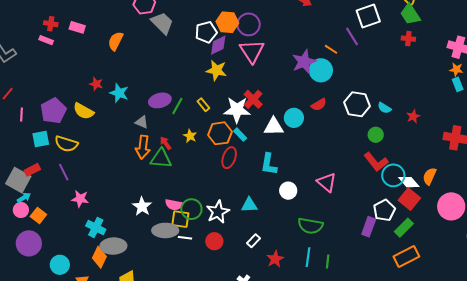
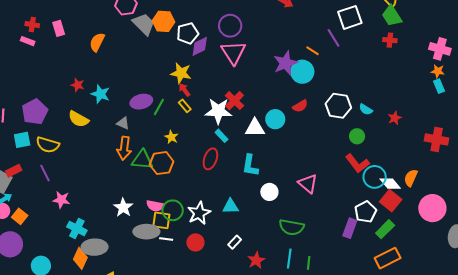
orange hexagon: (227, 22) -> (163, 21), moved
pink rectangle: (77, 27) -> (59, 28), turned 56
yellow star: (216, 70) -> (181, 73), moved
yellow semicircle: (84, 111) -> (79, 119), moved
orange hexagon: (220, 133) -> (162, 163), moved
red arrow: (166, 143) -> (184, 90), moved

